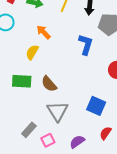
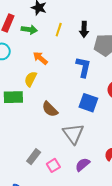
green rectangle: (22, 81) -> (13, 97), moved
blue square: (96, 106) -> (88, 103), moved
gray triangle: (57, 111) -> (73, 134), moved

